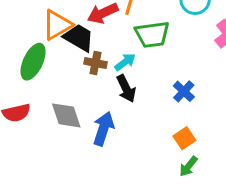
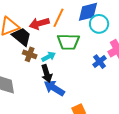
blue cross: (184, 91) -> (99, 62), moved
blue arrow: (103, 129) -> (54, 88), moved, turned -85

